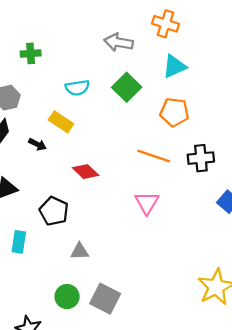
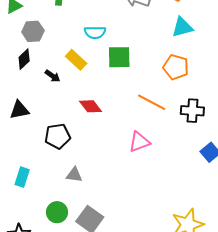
green square: (127, 87) -> (119, 57), moved, turned 35
pink triangle: (147, 203) -> (139, 142), turned 30
black pentagon: (54, 211) -> (58, 136), turned 30
cyan rectangle: (19, 242) -> (22, 177), moved

